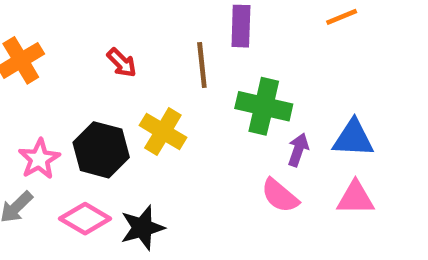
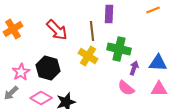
red arrow: (122, 63) -> (57, 30), size x1.6
yellow cross: (163, 131) -> (88, 56), moved

